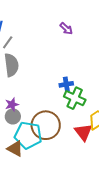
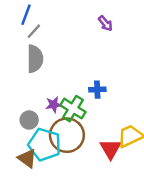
green cross: (75, 98) -> (73, 109), moved
purple star: (12, 104) -> (54, 105), moved

